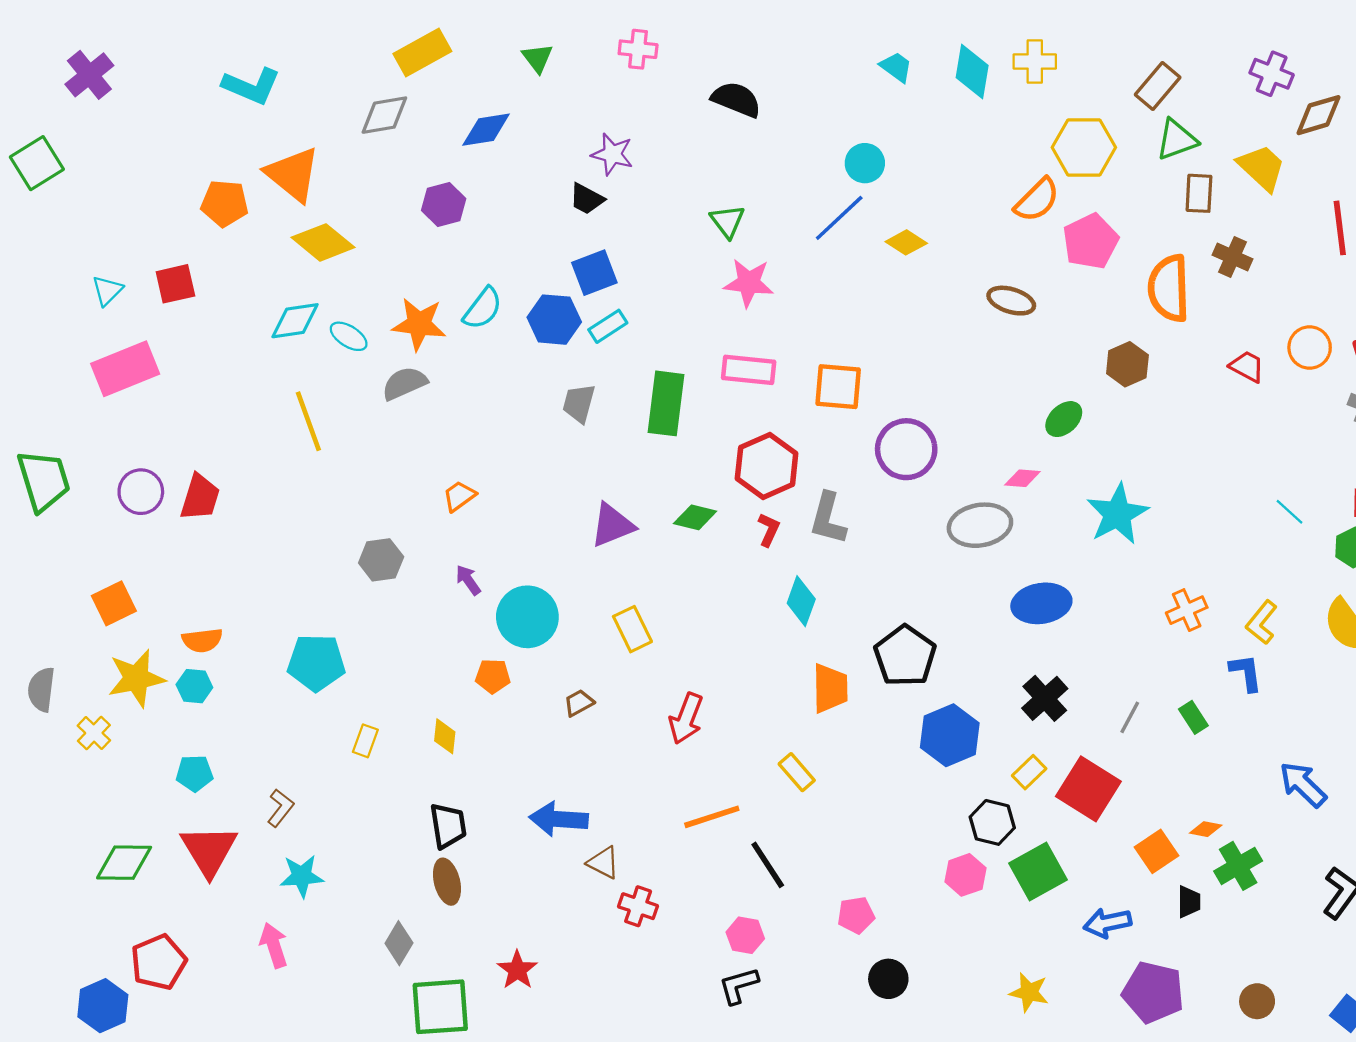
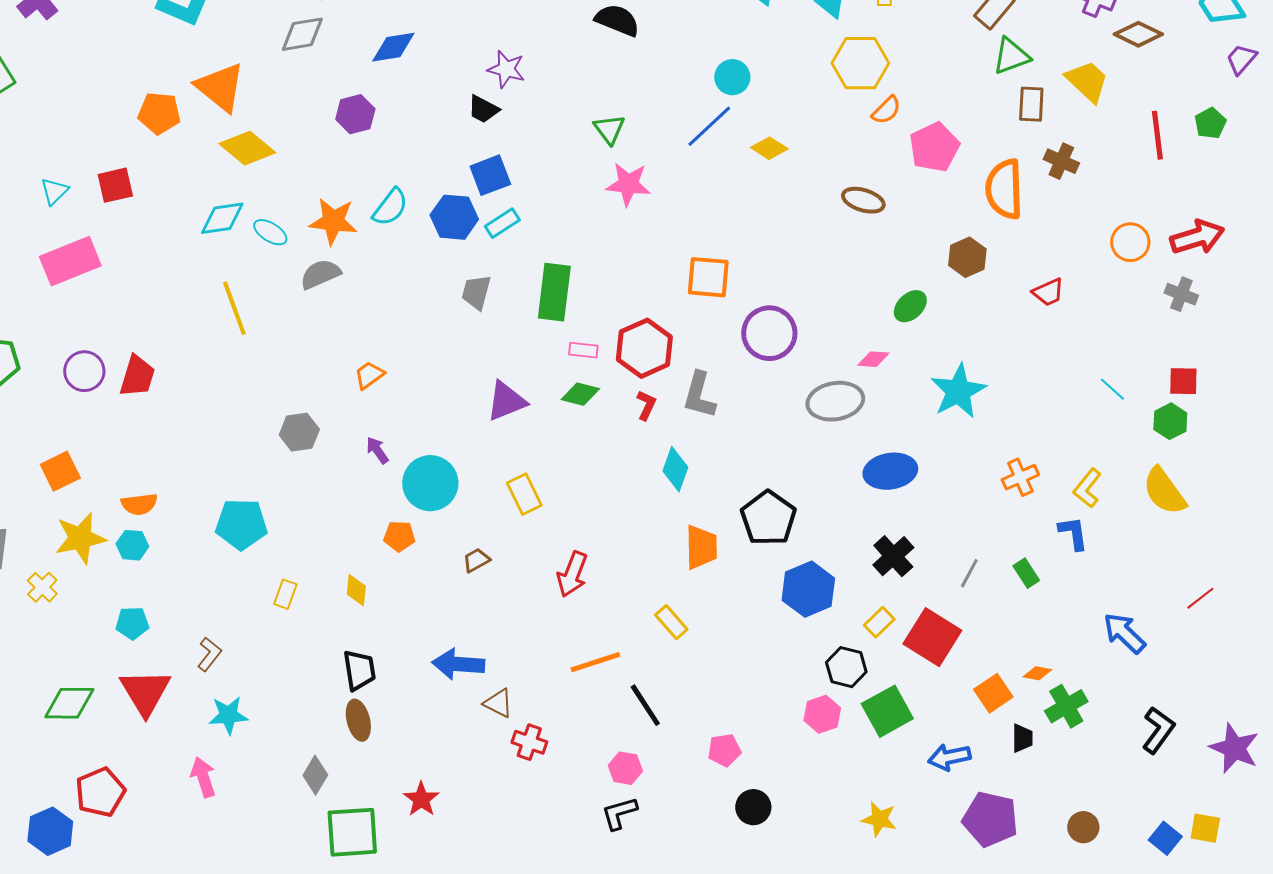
brown diamond: (1319, 115) -> (1138, 34), turned 42
yellow hexagon: (1084, 147) -> (860, 63), moved
orange semicircle: (1037, 200) -> (886, 110), size x0.7
red trapezoid: (1247, 367) -> (1048, 292), moved, turned 128
pink rectangle: (749, 370) -> (583, 350), moved, size x0.6

